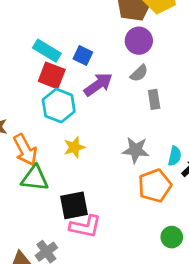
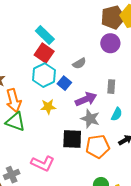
blue square: (83, 56) -> (64, 83), moved
gray semicircle: (139, 73) -> (79, 63), moved
purple arrow: (98, 85) -> (86, 99), moved
cyan semicircle: (175, 156) -> (117, 114), moved
black square: (74, 205) -> (72, 139), moved

